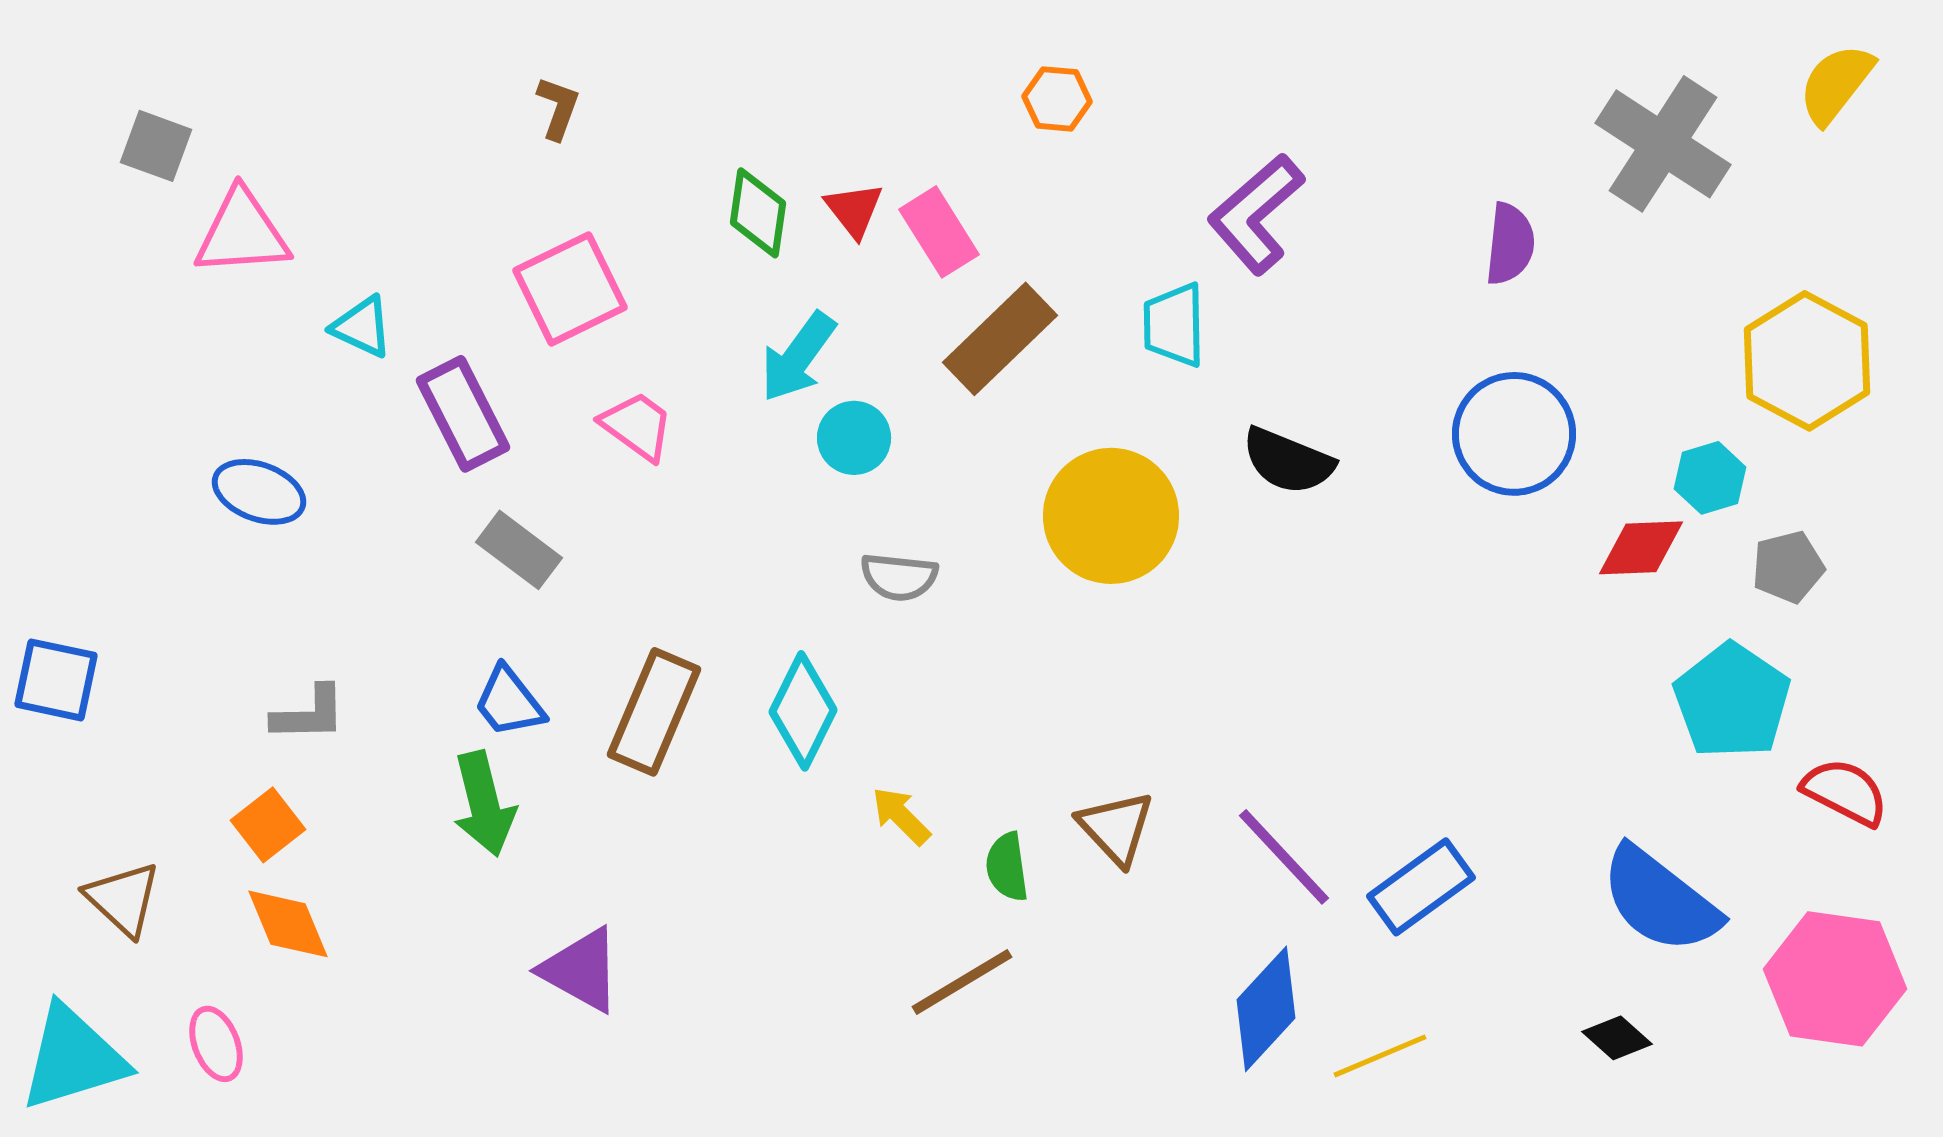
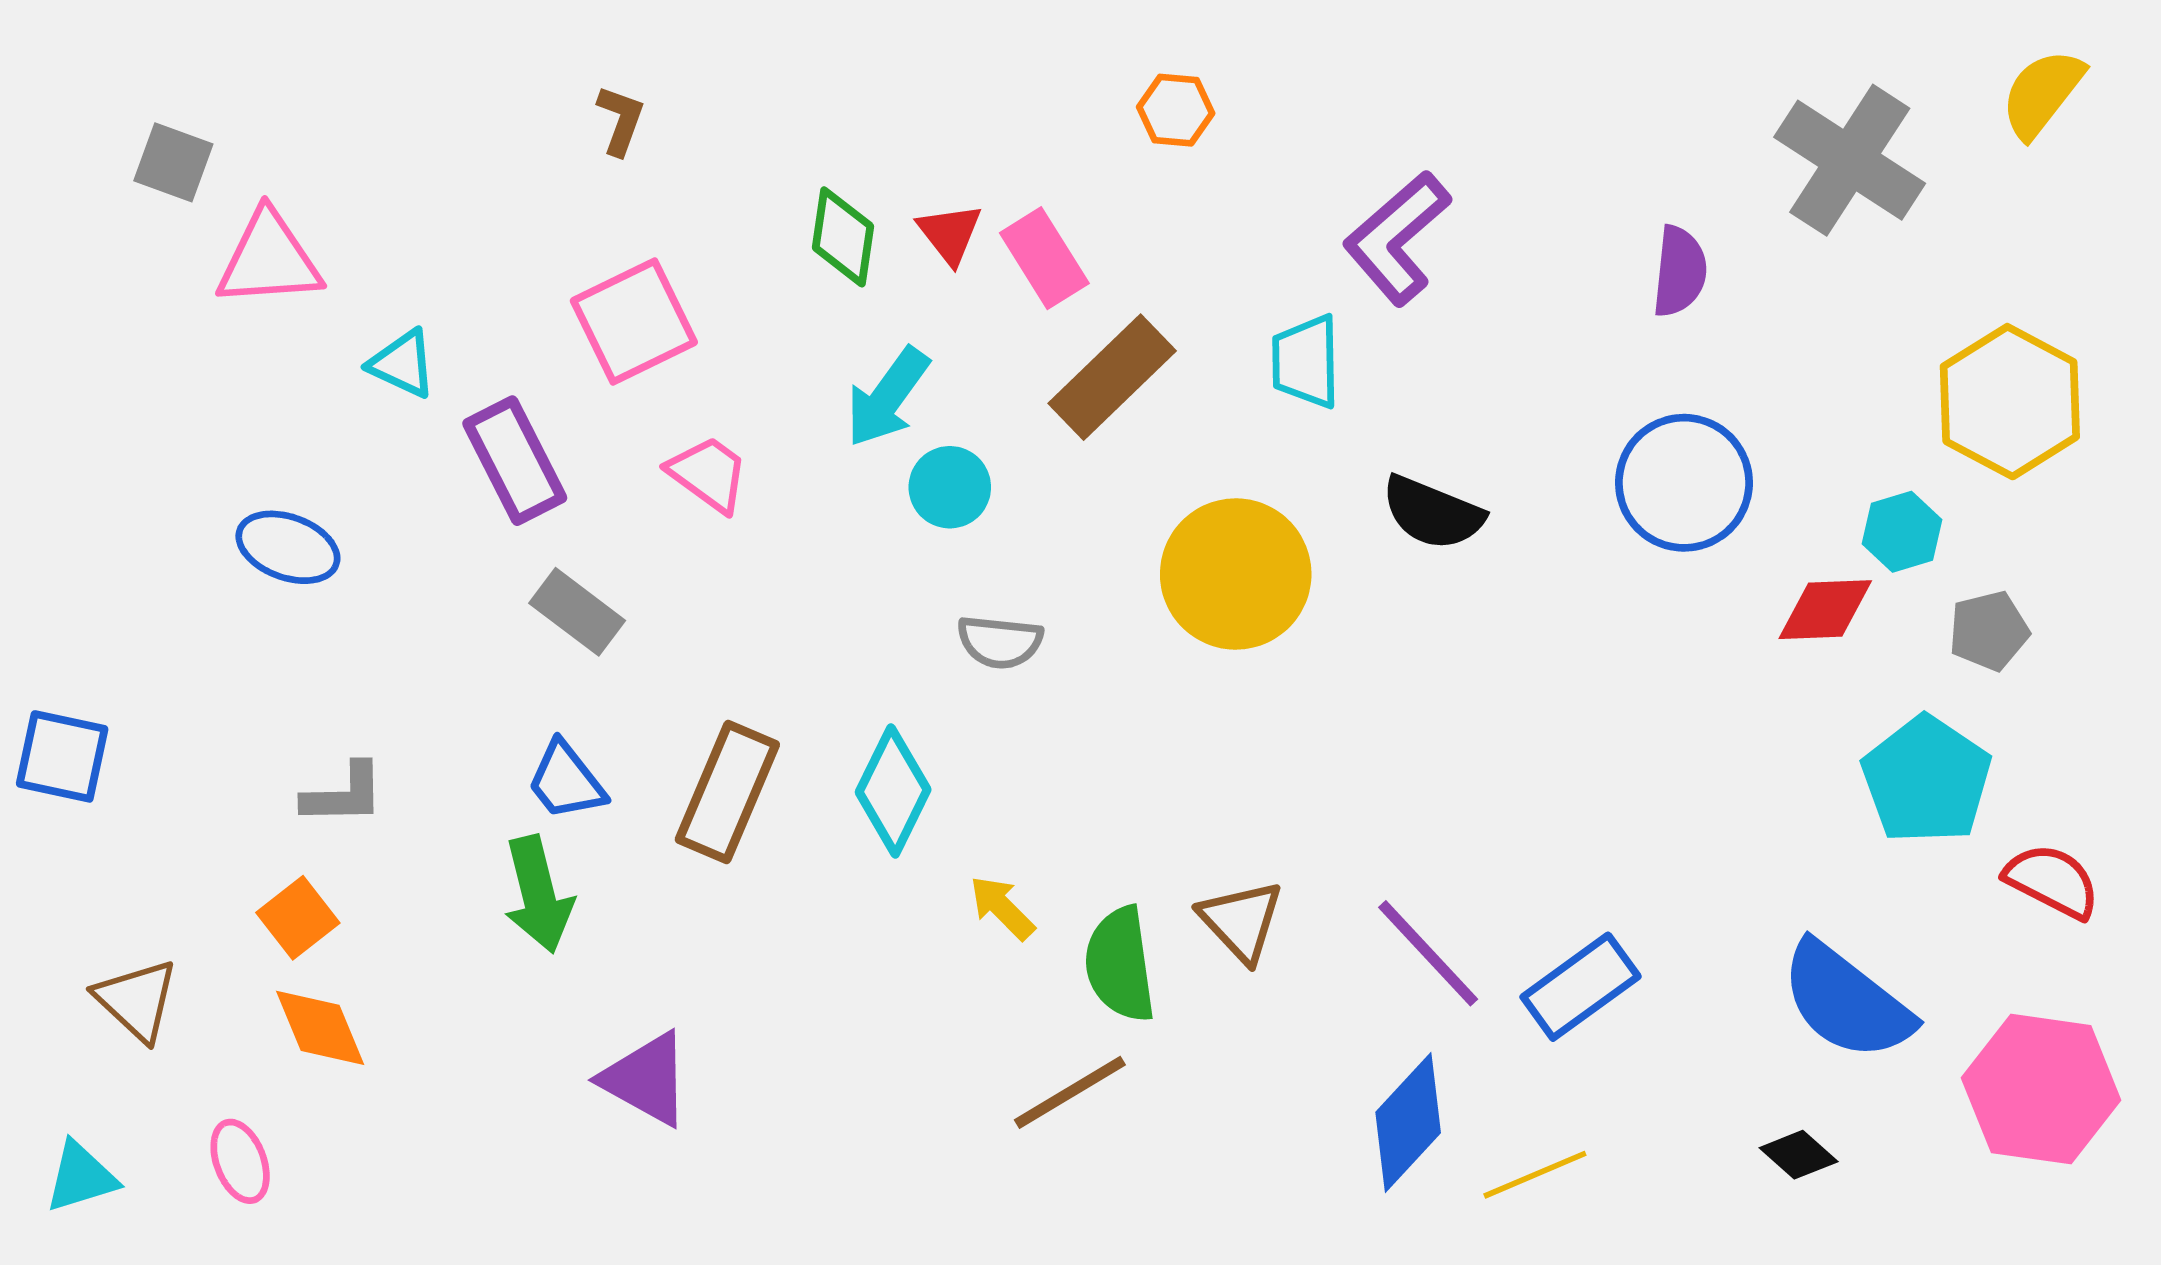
green semicircle: (1007, 867) -> (1120, 964), size x1.5
cyan triangle: (73, 1058) -> (81, 1177), size x0.6

